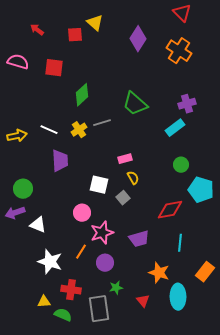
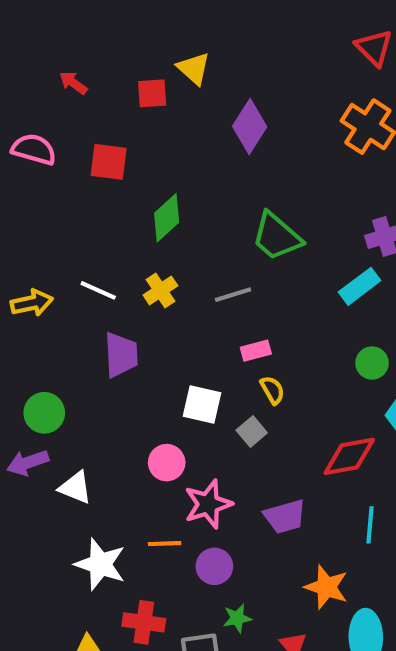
purple diamond: (138, 39) -> (250, 127), moved
gray line: (102, 123) -> (233, 295), moved
orange line: (81, 252) -> (165, 544), turned 56

